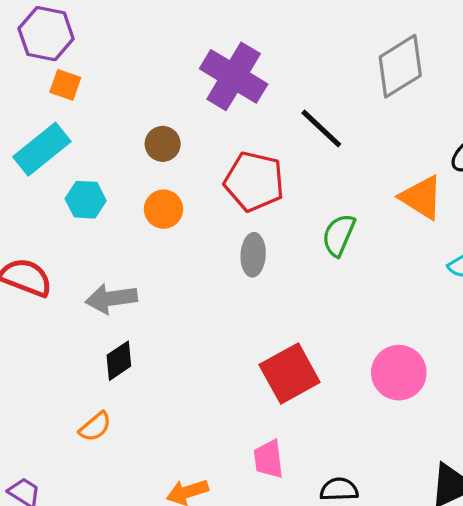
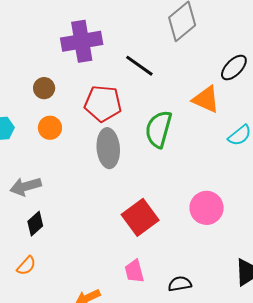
purple cross: (234, 76) -> (82, 41), turned -33
green semicircle: (339, 235) -> (159, 129), size x1.4
gray ellipse: (253, 255) -> (108, 148), size x1.5

